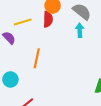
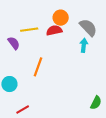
red semicircle: (48, 19) -> (54, 30), turned -112

